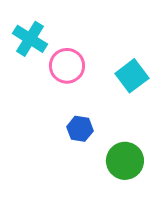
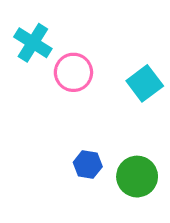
blue hexagon: (80, 129) -> (88, 164), moved

